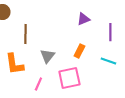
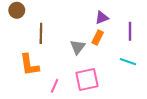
orange rectangle: (79, 51) -> (98, 38), moved
gray triangle: (47, 56) -> (78, 47), moved

